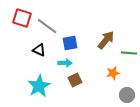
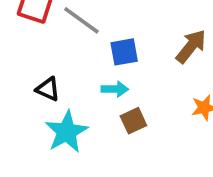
black triangle: (39, 50) -> (48, 89), moved

